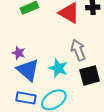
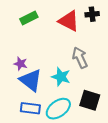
black square: (90, 75) -> (90, 100), moved, turned 35

